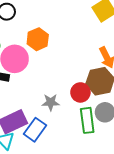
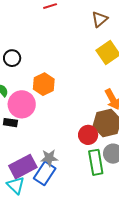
gray star: (51, 102) -> (49, 158), moved

